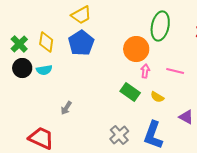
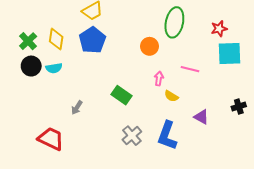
orange circle: (136, 49) -> (149, 46), size x0.7
pink arrow: (145, 71) -> (159, 78), moved
green rectangle: (130, 92) -> (121, 95), moved

